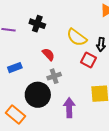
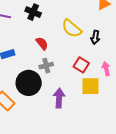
red square: (89, 60) -> (81, 65), moved

